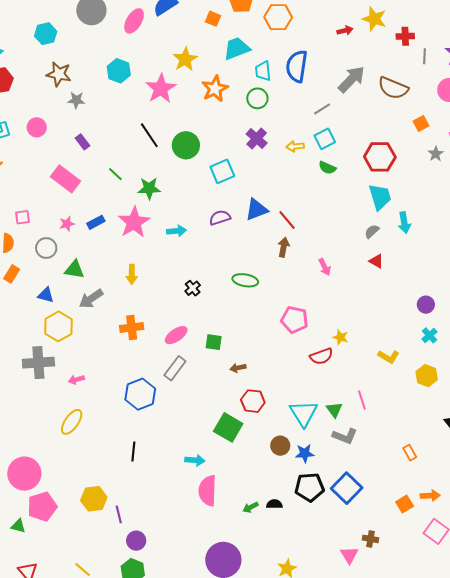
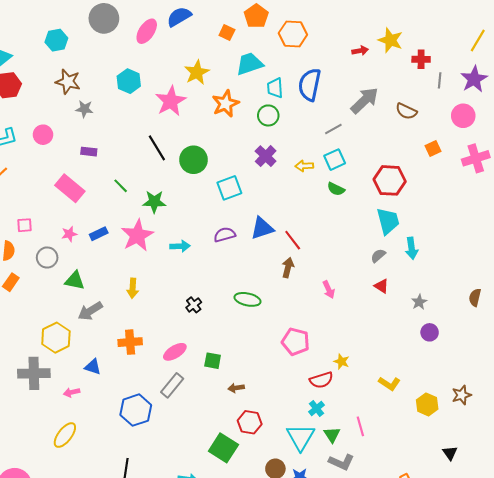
brown semicircle: (393, 88) -> (406, 111), size x0.7
purple rectangle: (83, 142) -> (89, 152), turned -49
gray star: (436, 154) -> (419, 302), moved
blue triangle: (46, 295) -> (93, 367), moved
cyan cross: (430, 335) -> (317, 408), moved

